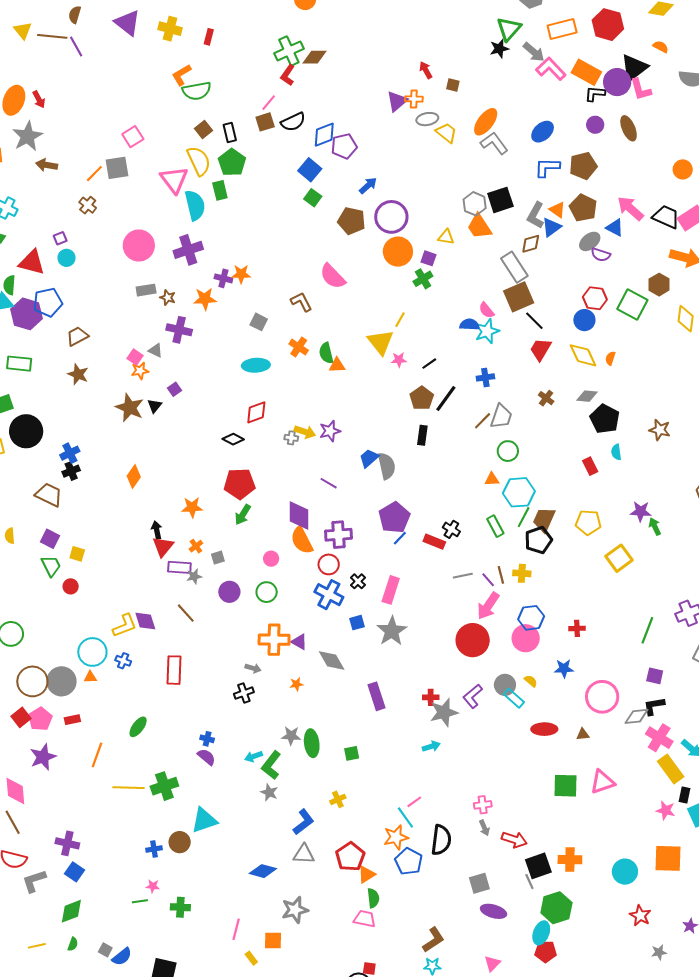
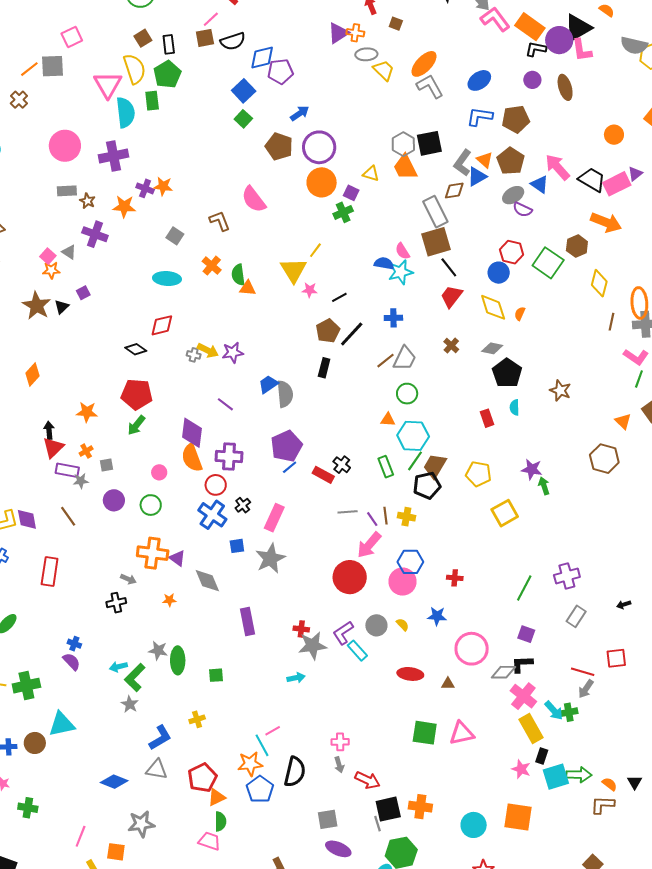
cyan rectangle: (514, 698) -> (357, 651), moved

